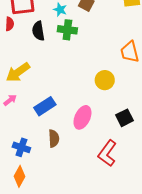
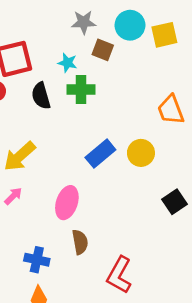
blue rectangle: (45, 106) -> (100, 154), moved
pink ellipse: (82, 117) -> (67, 203), moved
red L-shape: (107, 153) -> (119, 275), moved

